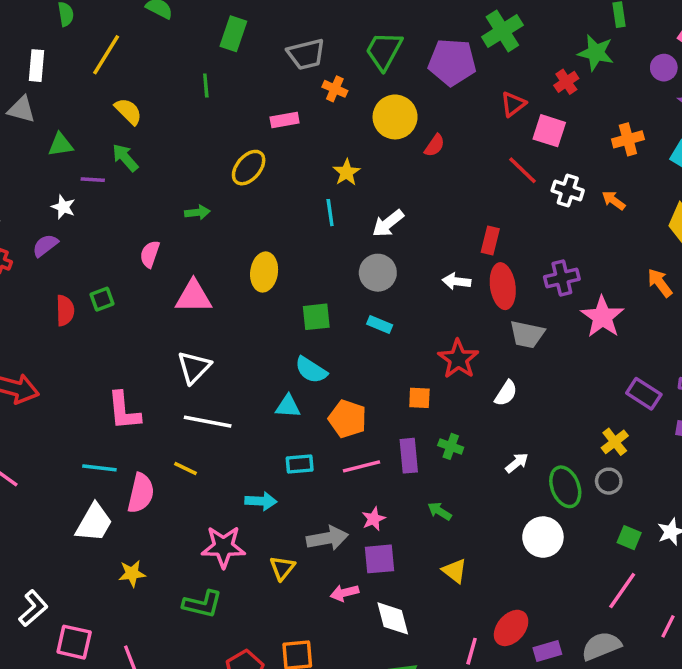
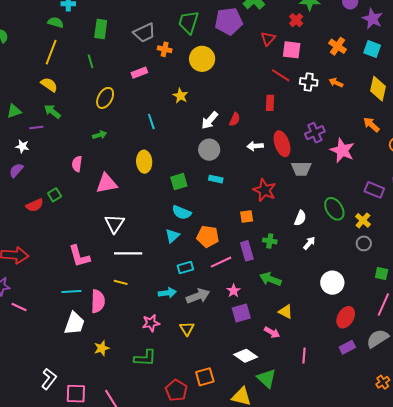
yellow line: (106, 55) -> (51, 52), moved
orange cross: (628, 139) -> (338, 46), turned -30
red semicircle: (435, 145) -> (235, 119), moved
yellow ellipse: (249, 168) -> (105, 98), moved
cyan line: (330, 213) -> (151, 121), moved
red rectangle: (490, 240) -> (270, 103), moved
red semicircle: (65, 310) -> (35, 205), turned 78
white semicircle: (506, 393) -> (300, 218), moved
cyan triangle: (288, 406) -> (172, 236), turned -35
green ellipse: (565, 487) -> (334, 209), moved
green arrow: (440, 511) -> (270, 279), size x1.5
gray arrow: (327, 538) -> (198, 296), moved
pink star: (223, 547) -> (151, 323), size x0.7
pink arrow: (344, 593) -> (272, 332), moved, turned -126
white diamond: (393, 618) -> (246, 356), moved, turned -30
red ellipse: (511, 628) -> (346, 317), moved

